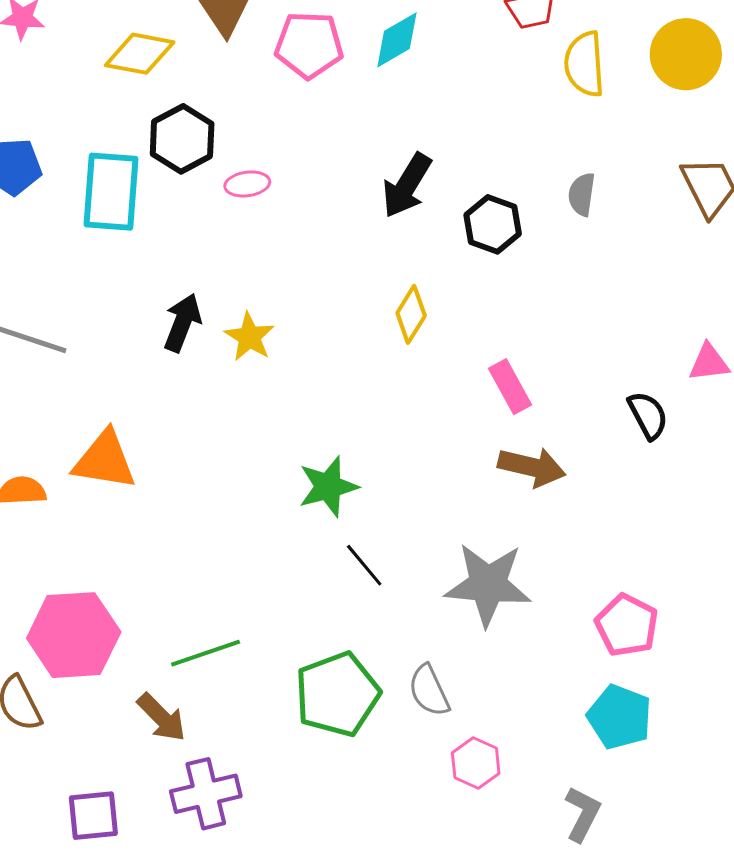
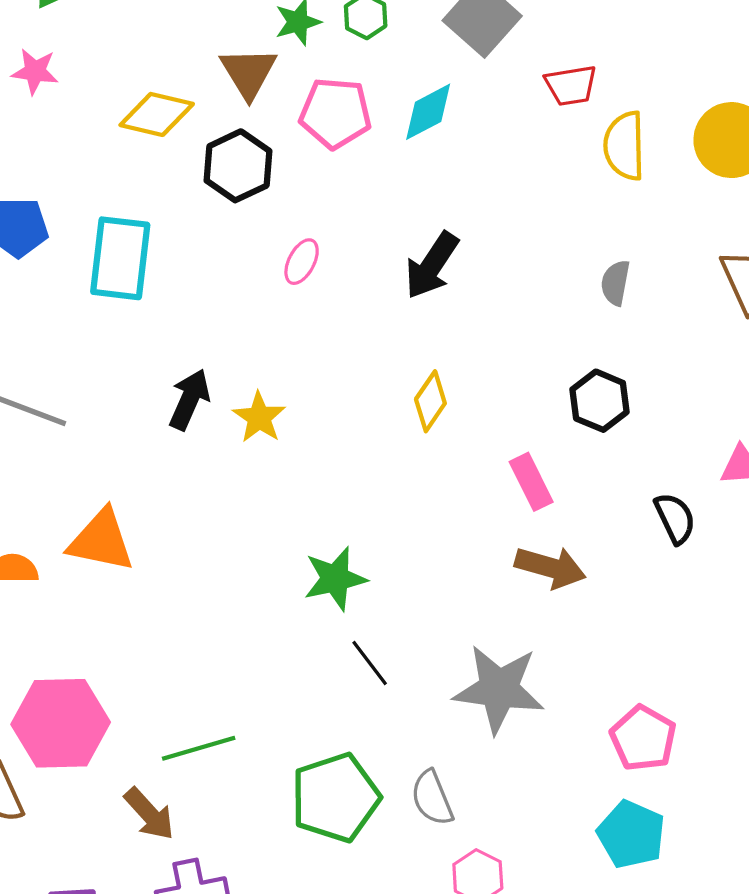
black hexagon: (182, 139) -> (238, 166), moved
pink ellipse: (247, 184) -> (302, 262), moved, turned -57
black hexagon: (493, 224) -> (600, 401), moved

